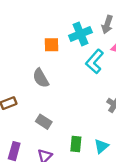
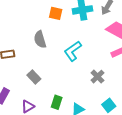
cyan L-shape: (95, 61) -> (73, 51), moved

